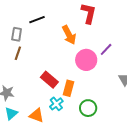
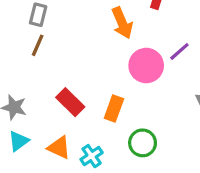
red rectangle: (49, 80) -> (70, 102), moved
cyan cross: (56, 104) -> (92, 156), moved

